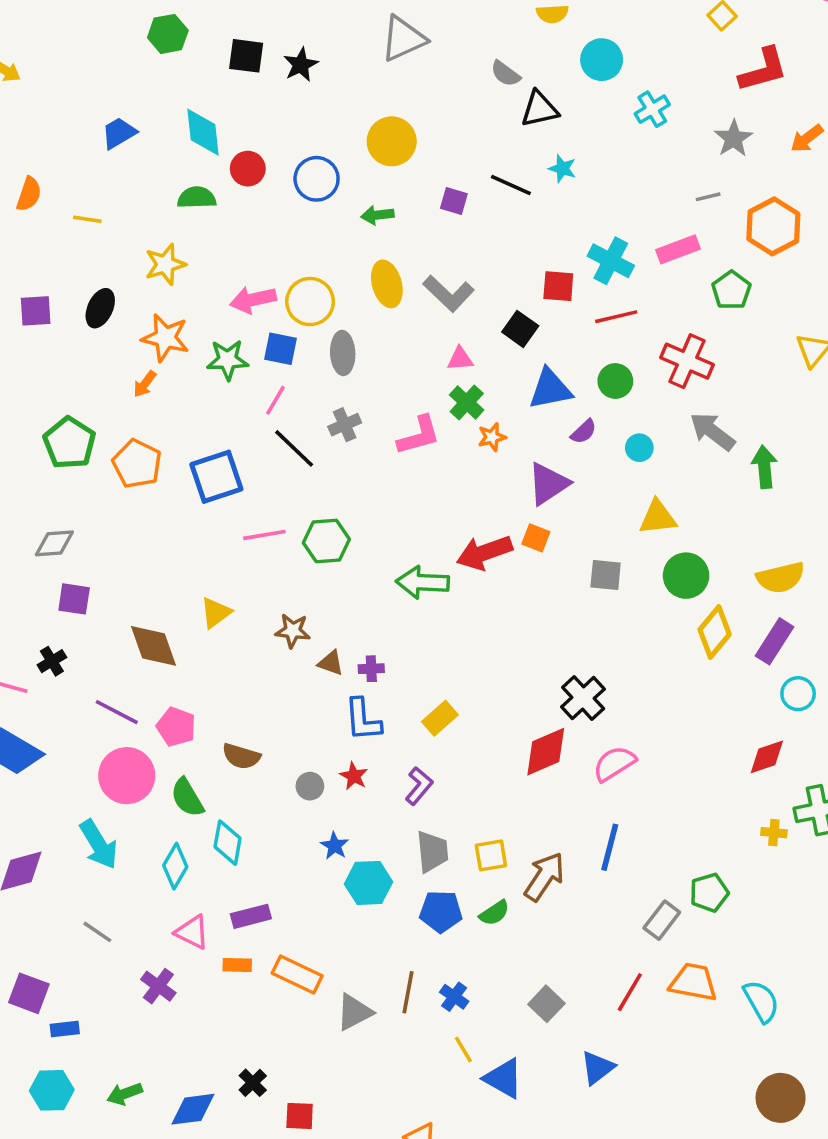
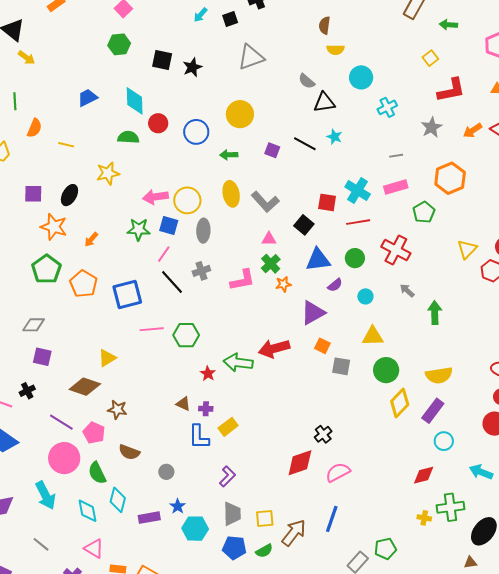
gray line: (708, 197) -> (396, 156), moved
orange star: (165, 338) -> (54, 227), moved
gray arrow: (712, 431) -> (407, 291), size x0.6
orange square: (536, 538) -> (322, 346), moved
yellow triangle: (216, 613) -> (107, 358), moved
brown star: (293, 631) -> (117, 409), moved
brown diamond: (154, 646) -> (85, 387), turned -56
black cross: (583, 698) -> (323, 434), size x0.7
yellow rectangle: (440, 718) -> (228, 427), moved
red star: (354, 776) -> (208, 374), moved
cyan diamond: (175, 866) -> (87, 511), turned -45
purple rectangle: (251, 916) -> (149, 518), moved

